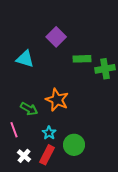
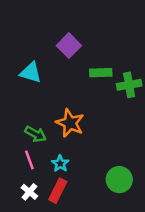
pink line: (14, 130) -> (29, 160), moved
green circle: (74, 145) -> (119, 180), moved

